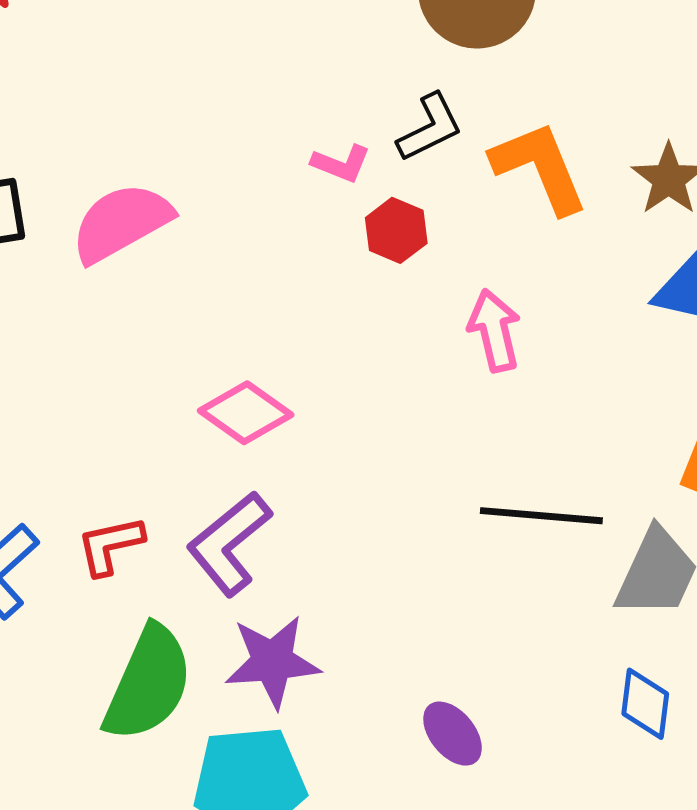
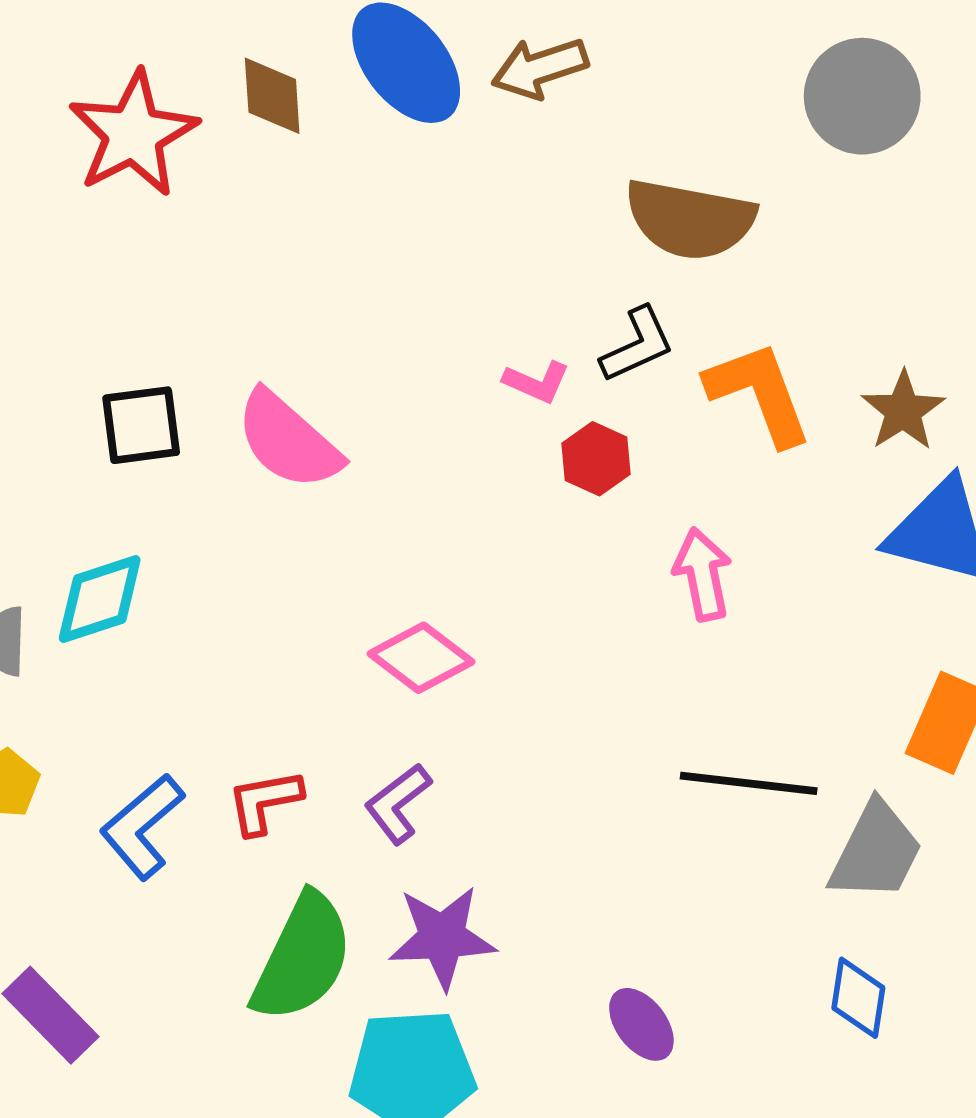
pink semicircle: (121, 223) -> (288, 440), turned -111
purple L-shape: (229, 543) -> (398, 804), size x0.7

